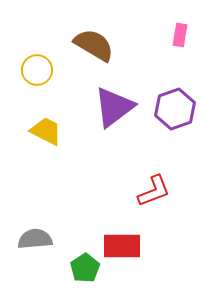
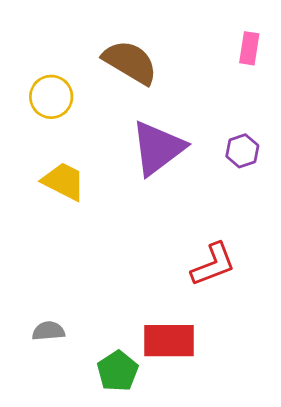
purple hexagon: (175, 109) -> (242, 151), size x0.6
gray semicircle: (35, 239) -> (48, 331), size x0.7

